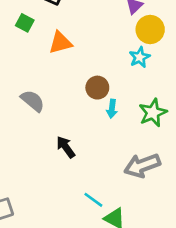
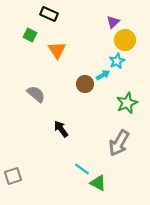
orange triangle: (60, 43) -> (57, 50), turned -48
cyan arrow: (112, 109) -> (103, 75), moved, turned -128
gray arrow: (142, 166) -> (119, 143), turned -40

